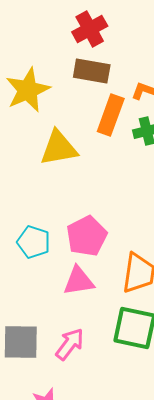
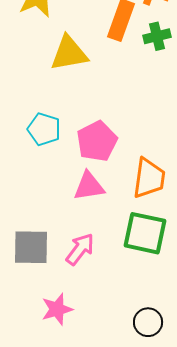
cyan pentagon: (34, 242) -> (44, 129), moved

